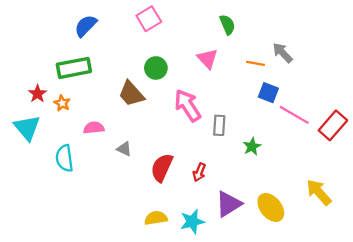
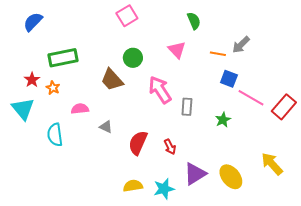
blue semicircle: (86, 26) -> (33, 22), moved
gray arrow: (282, 53) -> (241, 45), turned -90
green star: (252, 147) -> (223, 120), moved
red arrow: (199, 172) -> (170, 147), turned -49

